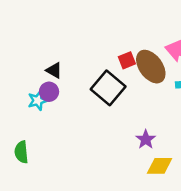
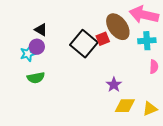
red square: (127, 60) -> (103, 39), moved
green semicircle: (21, 152) -> (36, 78), moved, turned -96

